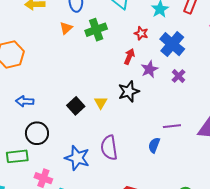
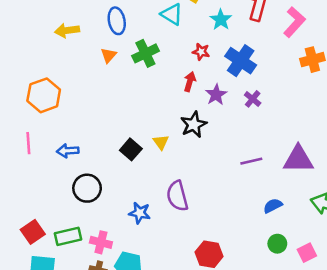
blue semicircle: (154, 145) -> (273, 206), moved, turned 49
green rectangle: (17, 156) -> (68, 236), moved
blue star: (77, 158) -> (140, 213), size x0.7

